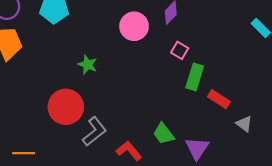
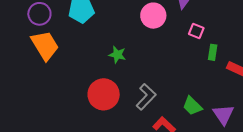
green rectangle: (195, 77) -> (213, 52), size x0.7
gray L-shape: (94, 131) -> (146, 97), moved

